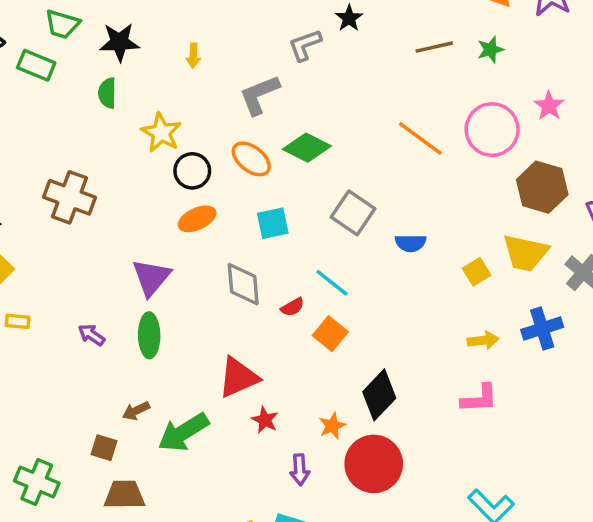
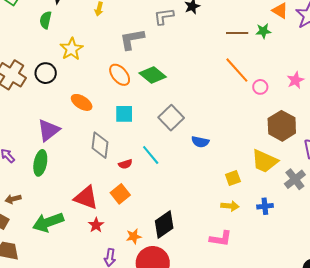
green star: (490, 50) -> (263, 31), moved
pink circle: (492, 130) -> (260, 87), size x0.5
orange line: (420, 138) -> (237, 70), moved
black circle: (192, 171) -> (46, 73), moved
orange ellipse: (197, 219) -> (82, 102), turned 45
yellow square: (477, 272) -> (233, 178), moved
blue cross: (542, 328) -> (265, 206), size x0.7
orange square: (330, 334) -> (120, 194), moved
red triangle: (238, 377) -> (86, 198), turned 32
brown arrow: (136, 411) -> (13, 199), moved

